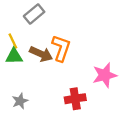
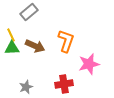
orange L-shape: (61, 48) -> (66, 41), moved
gray star: (20, 101) -> (26, 87), moved

